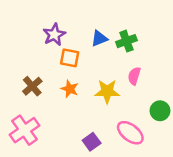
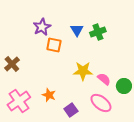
blue triangle: (99, 39) -> (77, 30), turned -40
pink semicircle: (134, 76) -> (104, 79), moved, turned 112
brown cross: (32, 86) -> (12, 64), moved
orange star: (70, 89) -> (49, 95), moved

